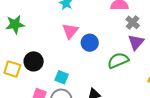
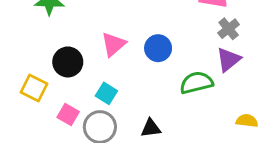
pink triangle: (70, 31) -> (113, 44), moved
yellow square: (12, 69) -> (34, 88), moved

